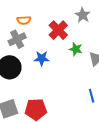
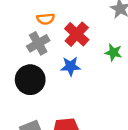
red cross: (58, 30) -> (77, 34), moved

